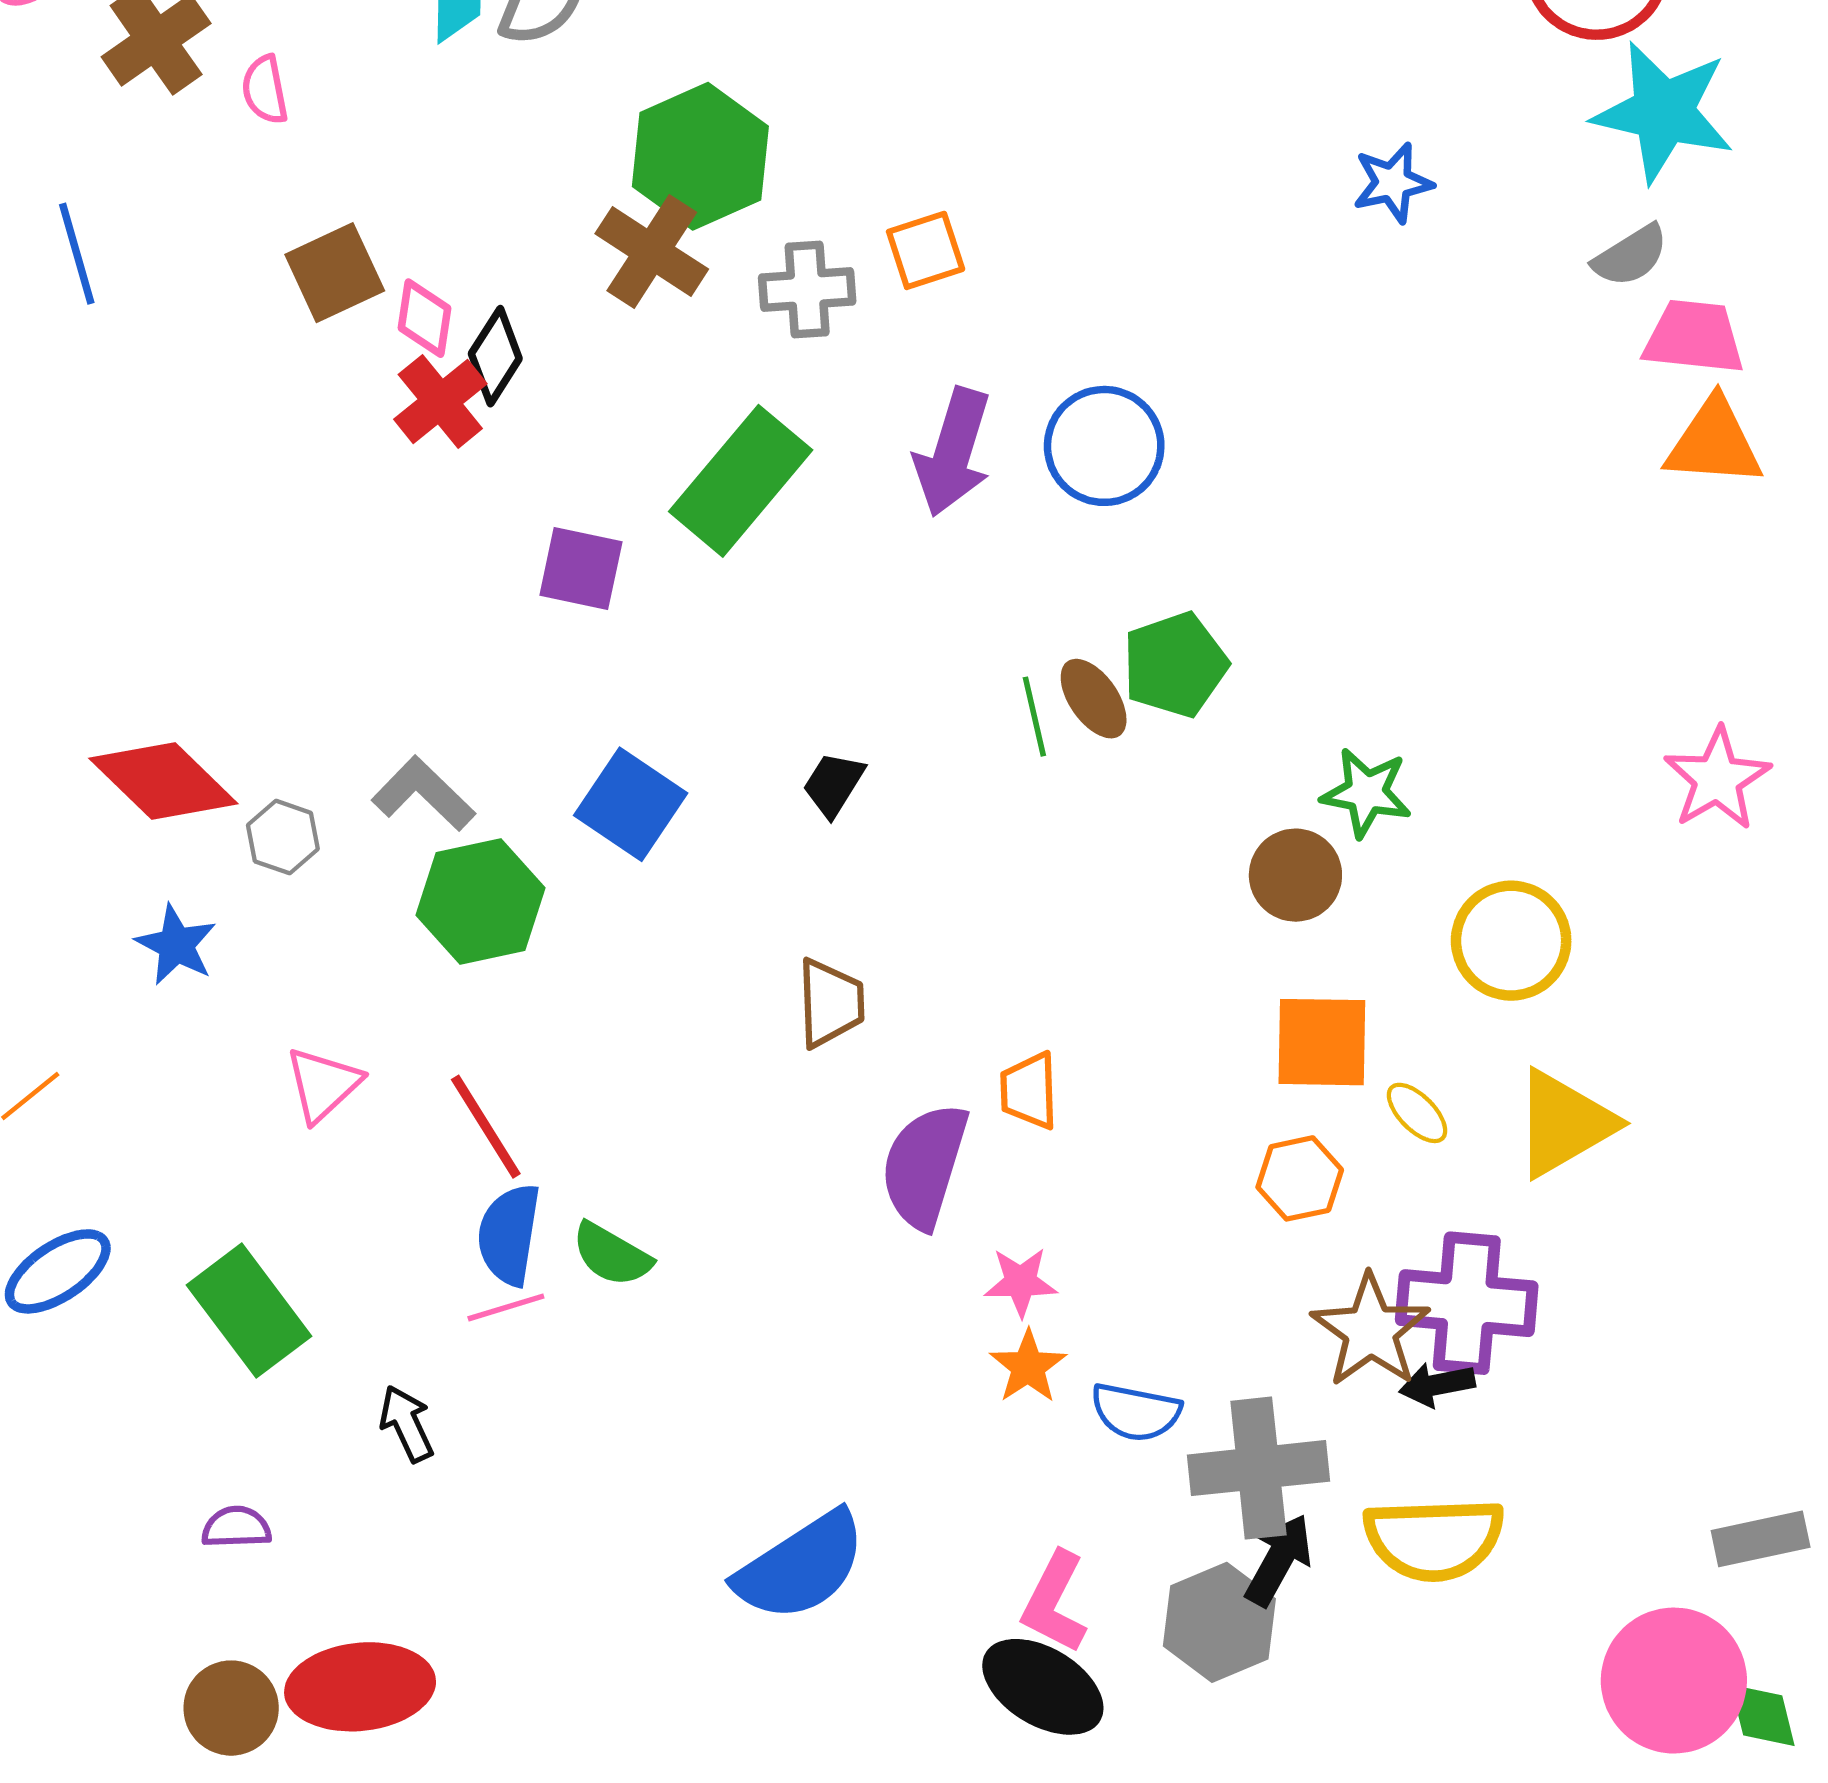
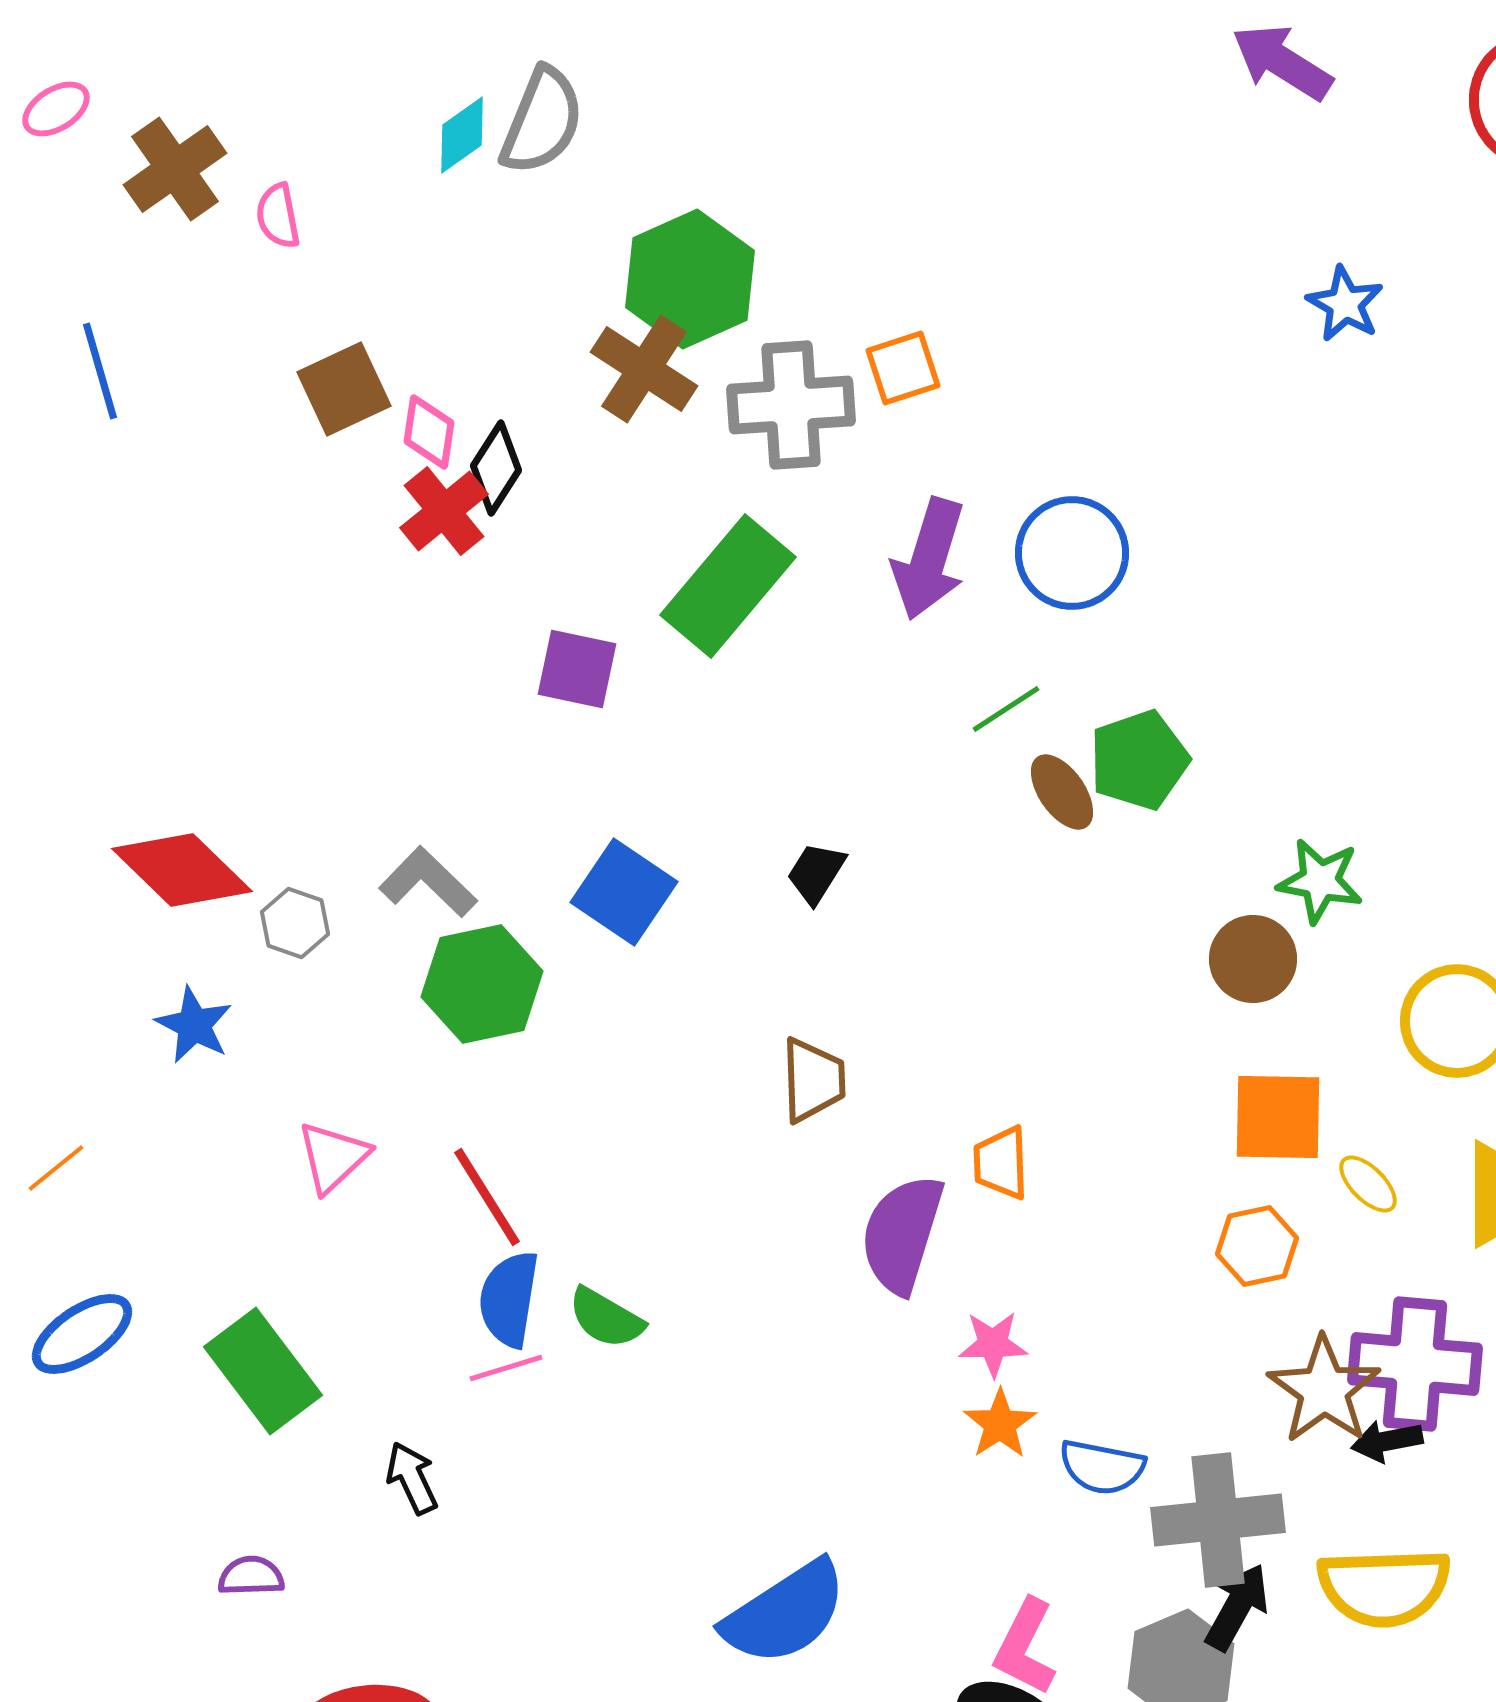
blue star: (1393, 183) -> (1345, 304), turned -30
gray cross: (807, 290) -> (791, 405), size x1.4
green line: (1034, 717) -> (1006, 709), moved, turned 70

